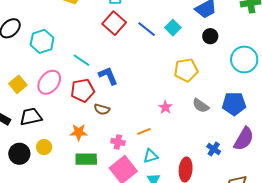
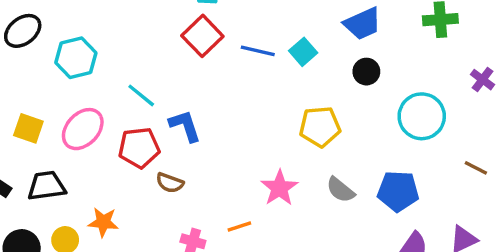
blue line: (147, 29) -> (258, 51), turned -30
yellow square: (18, 84) -> (28, 128), turned -36
pink star: (165, 107) -> (279, 188), size x1.5
orange star: (79, 132) -> (103, 222), moved

